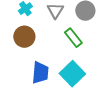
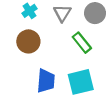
cyan square: (72, 74) -> (81, 82), turned 30

